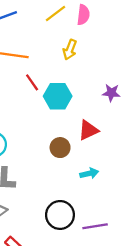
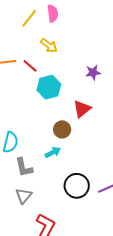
yellow arrow: (70, 50) -> (49, 45), turned -60
red line: (32, 82) -> (30, 66), moved
cyan arrow: (89, 173) -> (53, 152), moved

